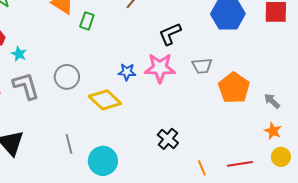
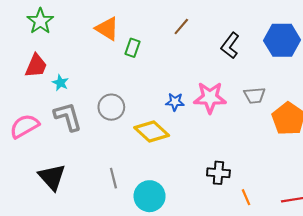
black L-shape: (170, 34) -> (230, 46), moved, turned -30
black cross: (168, 139) -> (218, 173), turned -35
orange line: (202, 168) -> (246, 197), moved

